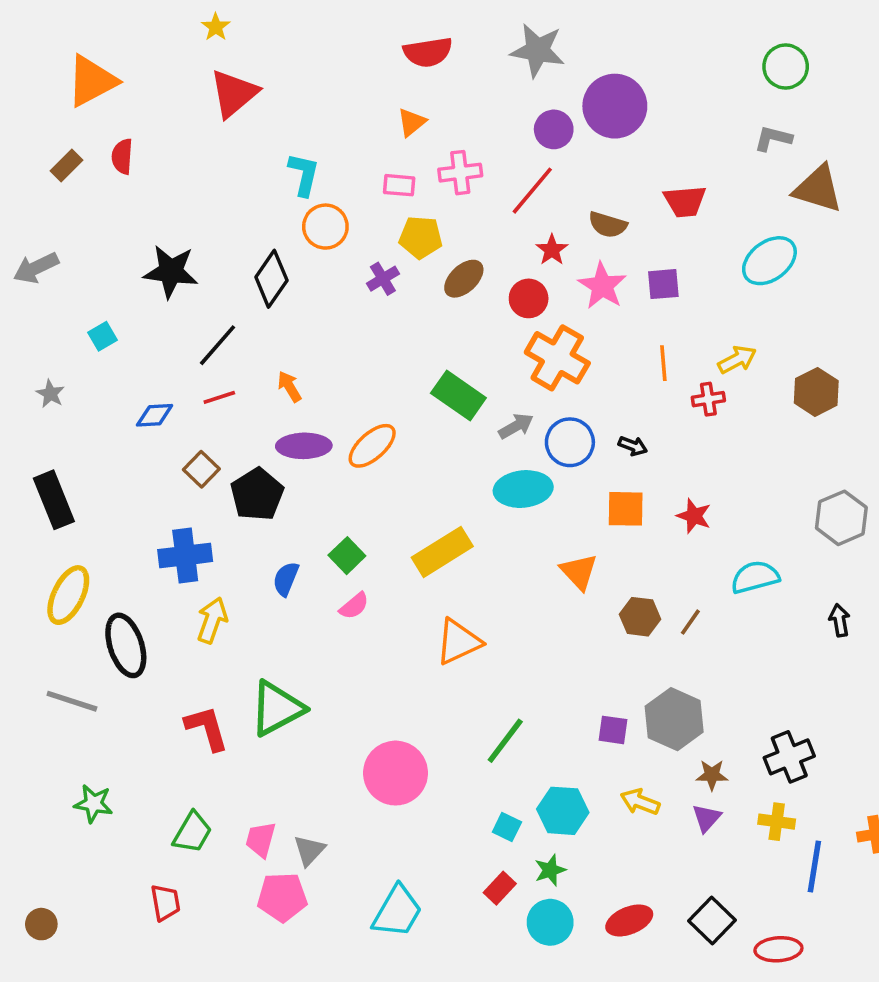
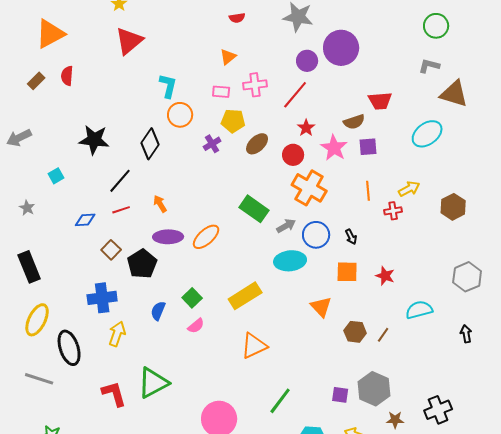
red semicircle: (428, 52) -> (237, 18), size x0.6
brown semicircle: (608, 225) -> (354, 122), moved, turned -35
black arrow: (633, 446) -> (351, 237), turned 42

